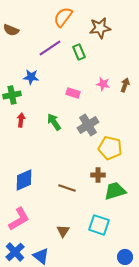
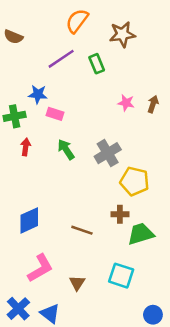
pink rectangle: (73, 93) -> (55, 114), moved
pink L-shape: (19, 219) -> (40, 268), moved

